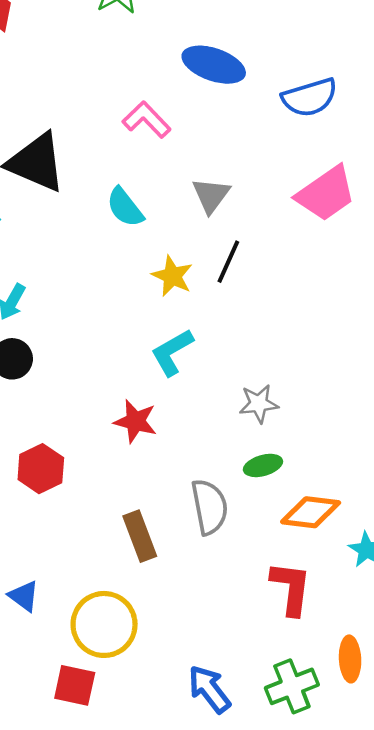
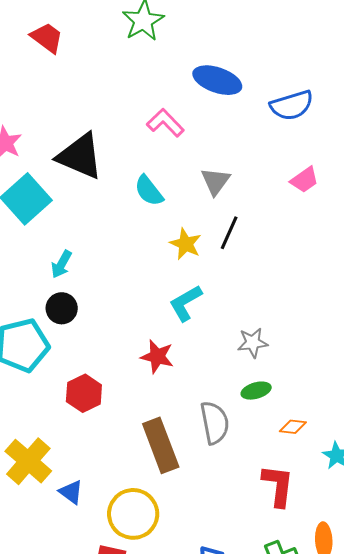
pink trapezoid: (326, 194) -> (304, 180), size x0.6
orange diamond: (311, 512) -> (293, 427), size x0.6
brown rectangle: (140, 536) -> (161, 445), size x1.4

